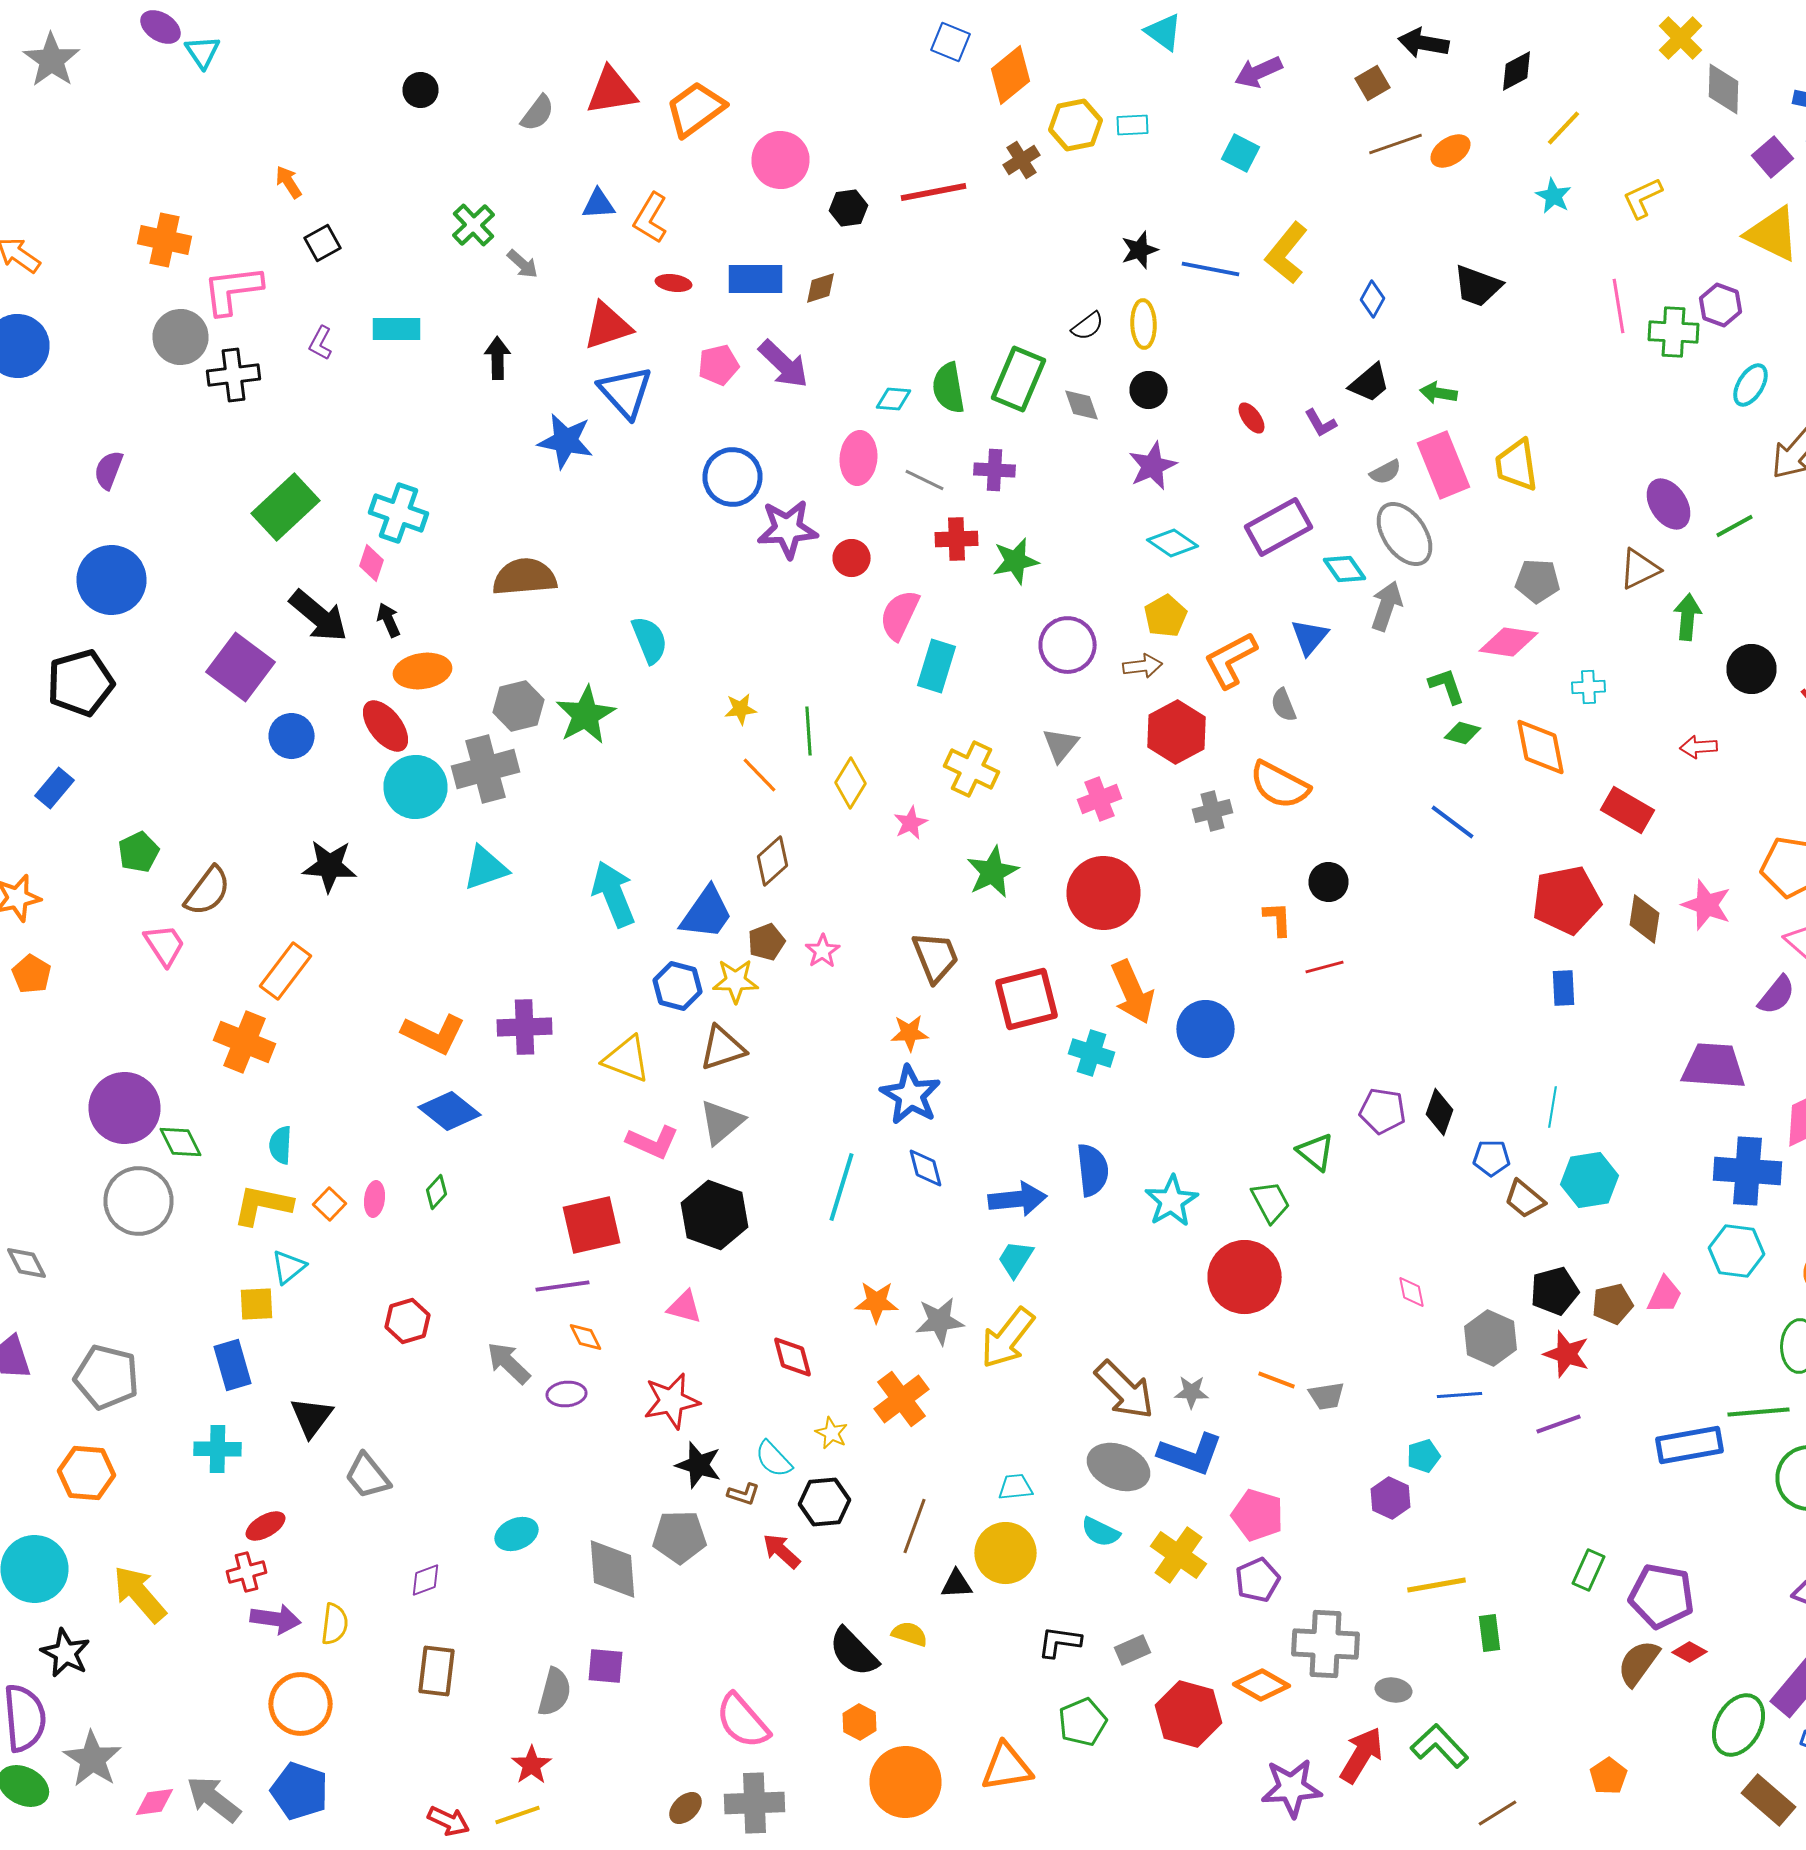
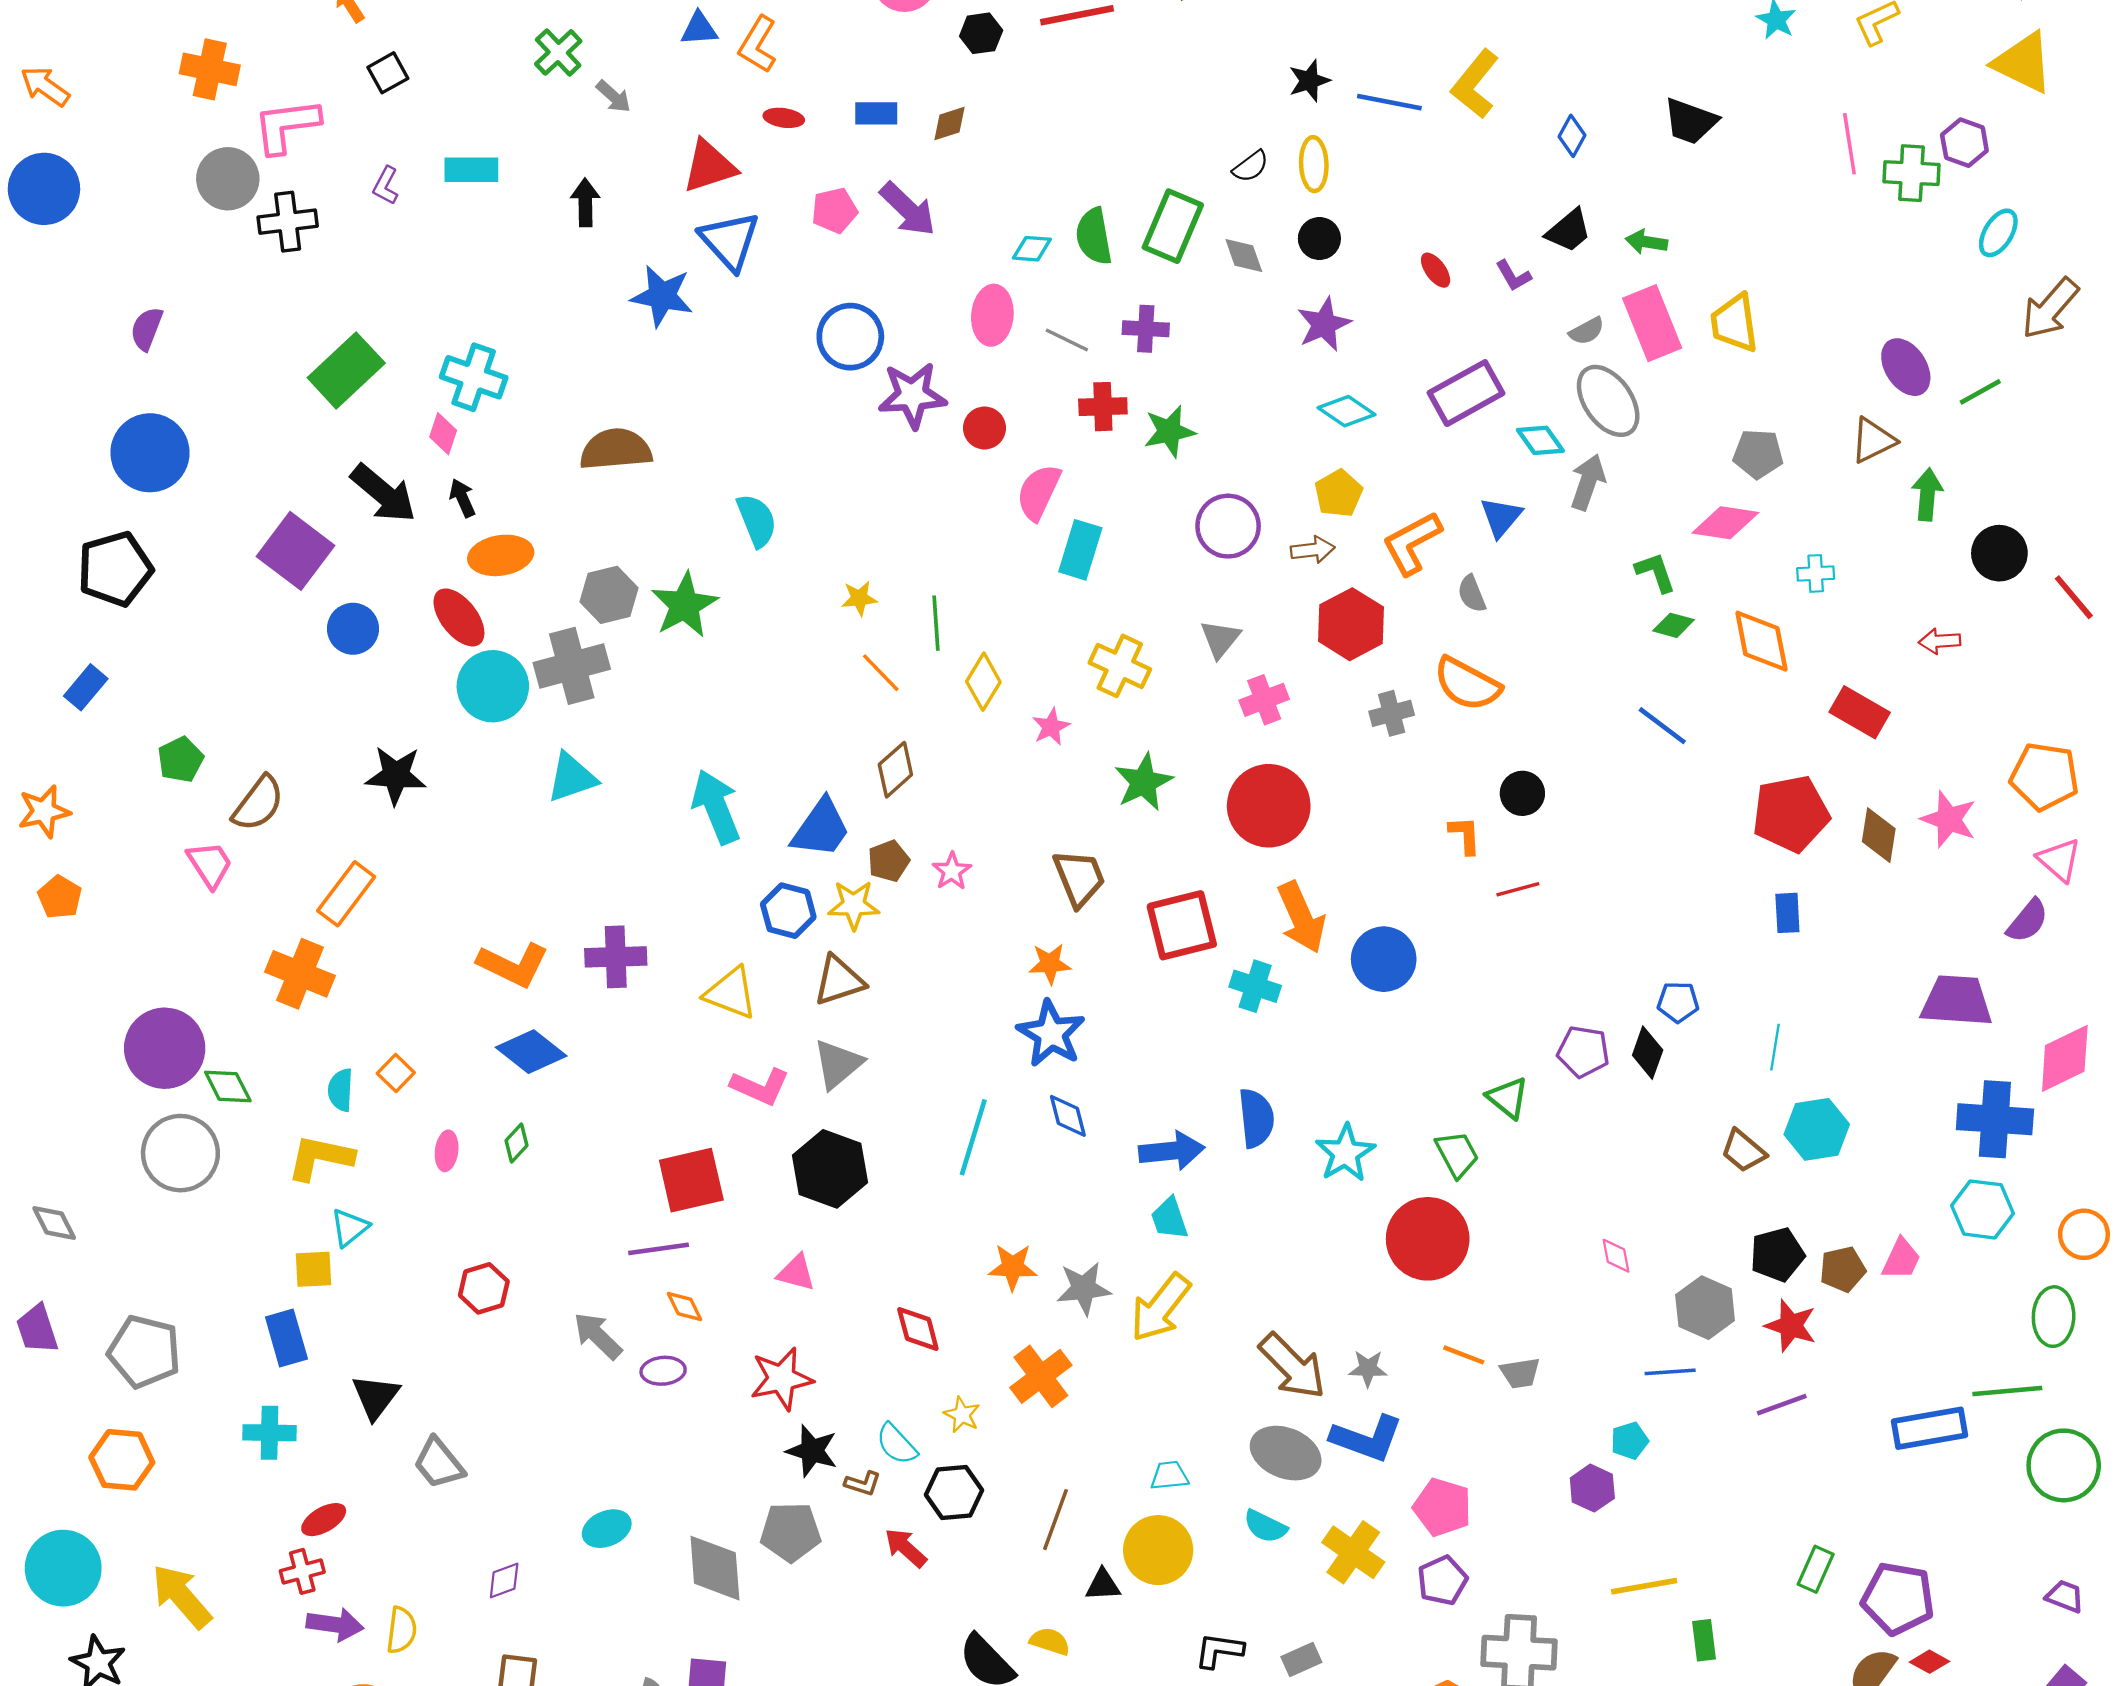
blue rectangle: (756, 279) -> (876, 113), size x0.7
blue pentagon: (1492, 1158) -> (1678, 1002), moved
orange square: (330, 1204) -> (396, 1073), moved
cyan trapezoid: (1016, 1259) -> (1169, 1219), turned -51

